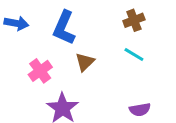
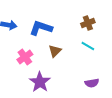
blue L-shape: (64, 28) -> (41, 28), turned 85

